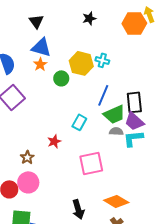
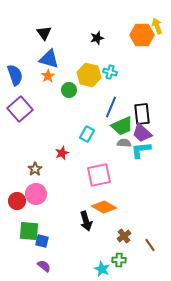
black star: (89, 18) -> (97, 38), moved
orange diamond: (116, 201) -> (104, 207), moved

